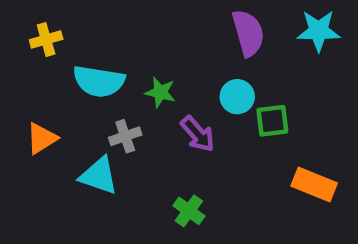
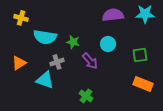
purple semicircle: (248, 33) -> (113, 15), turned -80
yellow cross: (46, 40) -> (21, 18), turned 32
green square: (272, 121) -> (140, 55), moved

